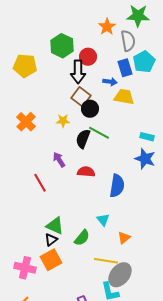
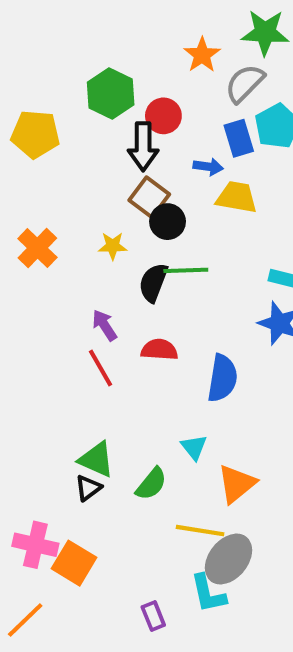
gray semicircle: (128, 41) -> (245, 83), turned -125
green line: (99, 133) -> (186, 270), turned -30
red line: (40, 183) -> (100, 368), moved
orange triangle: (124, 238) -> (237, 484), size x1.5
orange square: (51, 260) -> (74, 563), moved, turned -30

